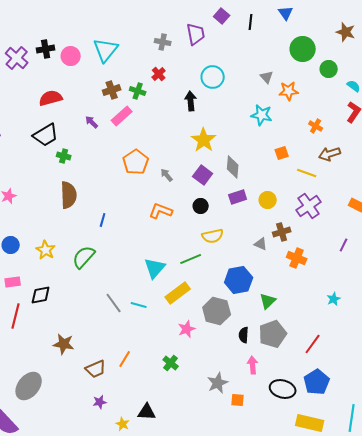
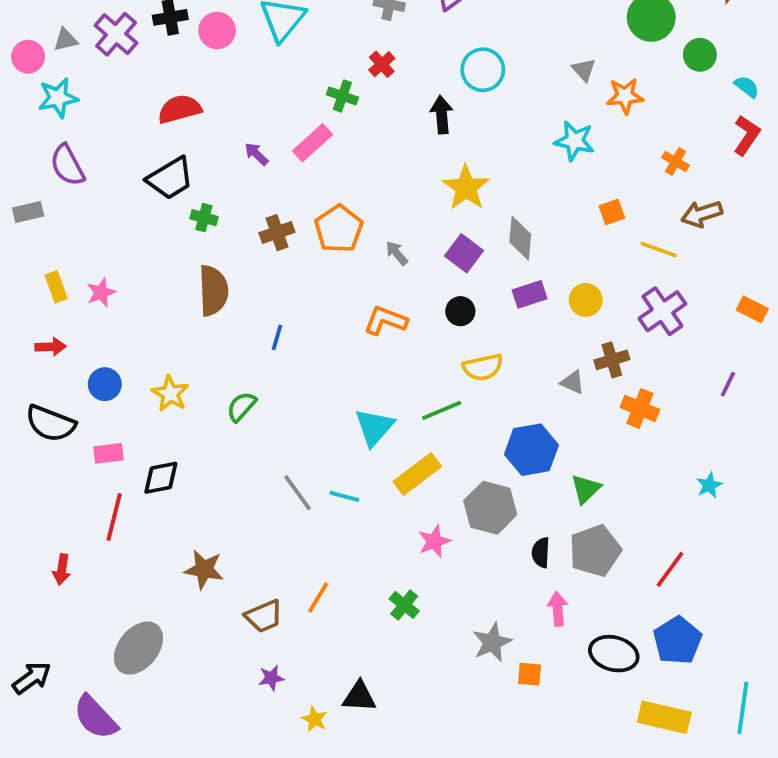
brown cross: (112, 90) -> (277, 233), moved
green semicircle: (84, 257) -> (241, 407), size x0.7

